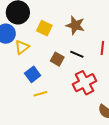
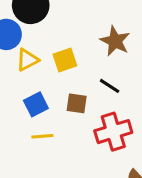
yellow square: (44, 28) -> (65, 60), moved, turned 35
brown square: (57, 59) -> (77, 103), moved, turned -32

